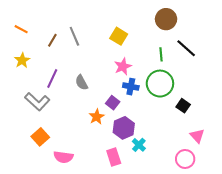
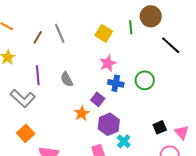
green line: (161, 54) -> (131, 27), moved
purple line: (52, 78) -> (38, 75), turned -30
green circle: (160, 84) -> (145, 80), size x0.7
black square: (183, 106) -> (160, 127), moved, turned 32

